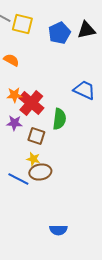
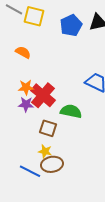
green semicircle: (59, 119) -> (71, 111), turned -85
purple star: (14, 123) -> (26, 104), moved

